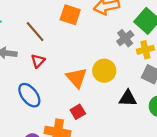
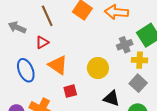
orange triangle: (77, 78) -> (58, 65), moved, turned -30
red square: (78, 112) -> (70, 91), moved

